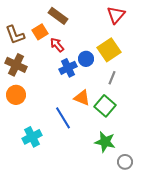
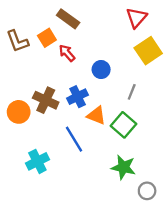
yellow square: (109, 50) -> (148, 51), moved
brown cross: (16, 65) -> (46, 100), moved
blue cross: (68, 68) -> (78, 97), moved

